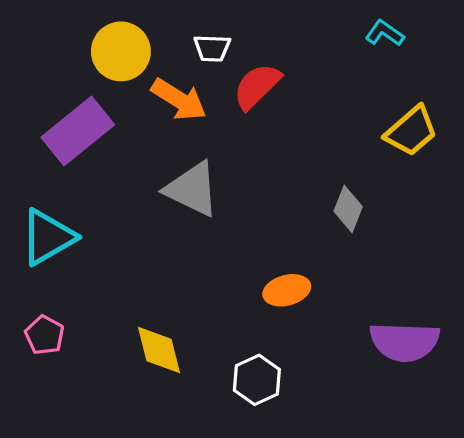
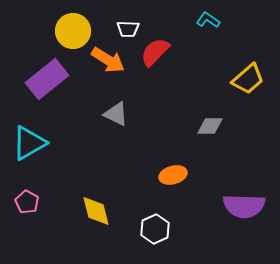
cyan L-shape: (385, 33) -> (208, 20), moved
gray triangle: (192, 189) -> (116, 114), size x0.7
gray diamond: (348, 209) -> (210, 126), turned 68

